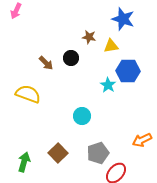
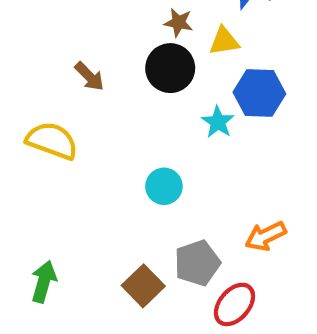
black circle: (71, 58) -> (170, 68), moved, size x1.5
orange arrow: (142, 140) -> (266, 236), moved
brown square: (58, 153) -> (143, 286), moved

